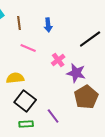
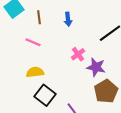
pink line: (28, 48) -> (33, 42), moved

